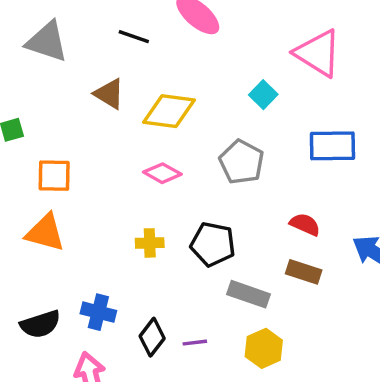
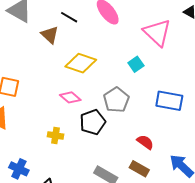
pink triangle: (318, 53) -> (157, 33), moved
brown triangle: (109, 94) -> (50, 35), moved
black pentagon: (213, 244) -> (93, 122), moved, turned 30

